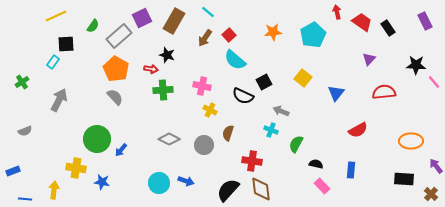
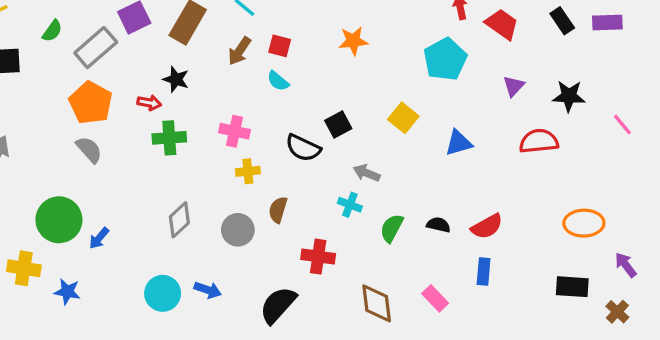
purple rectangle: (425, 21) -> (607, 22), turned -66
black rectangle: (388, 28) -> (562, 21), moved
red square: (229, 35) -> (280, 46), turned -32
cyan pentagon: (313, 35) -> (445, 59), moved
cyan semicircle: (235, 60) -> (278, 81), moved, size x0.6
black star: (416, 65) -> (569, 96), moved
blue triangle: (336, 93) -> (459, 143), turned 36
yellow cross: (210, 110) -> (248, 171), turned -32
red semicircle: (358, 130) -> (487, 226), moved
gray diamond: (169, 139) -> (179, 220), turned -70
black semicircle: (316, 164) -> (438, 225), moved
brown diamond: (261, 189) -> (377, 303), moved

